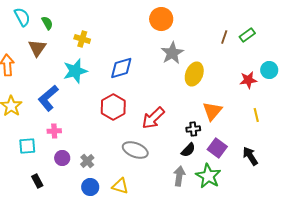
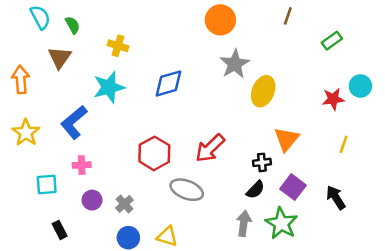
brown line: (224, 37) -> (288, 16), moved
red hexagon: (113, 107) -> (154, 153), moved
yellow line: (256, 115) -> (344, 144), turned 32

